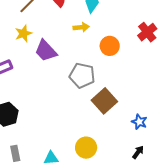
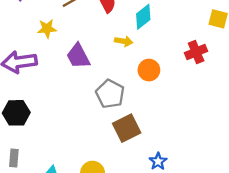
red cross: (147, 32) -> (196, 52), moved
yellow star: (23, 33) -> (47, 29), moved

